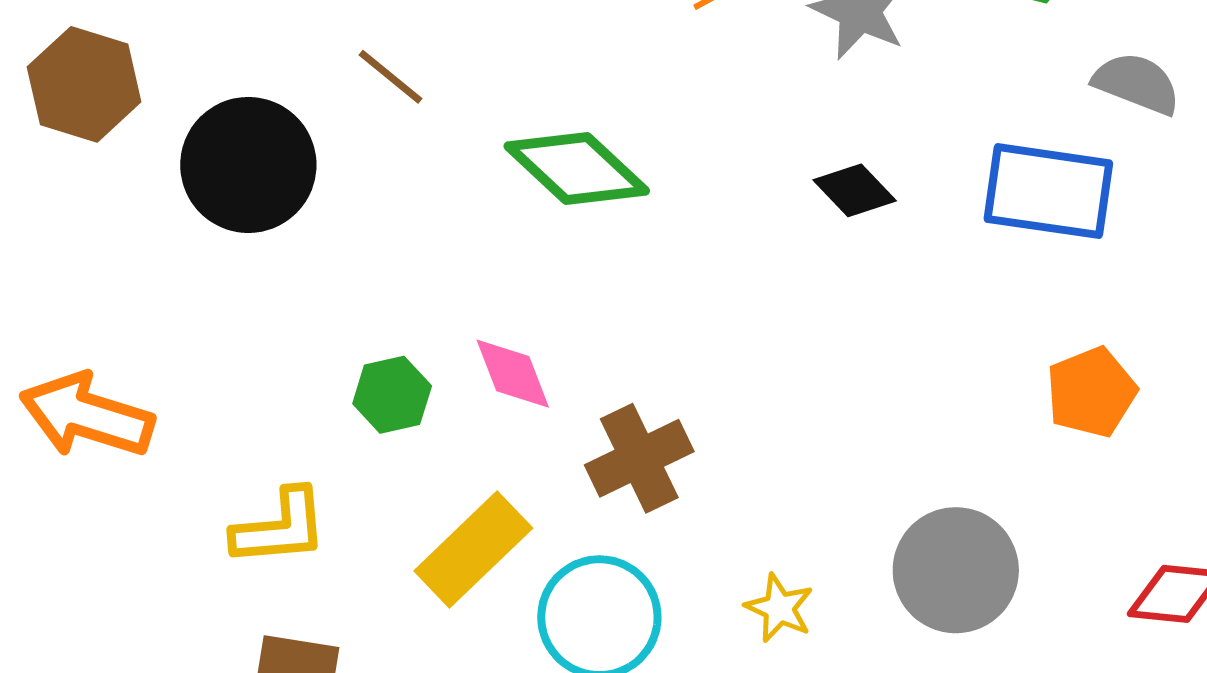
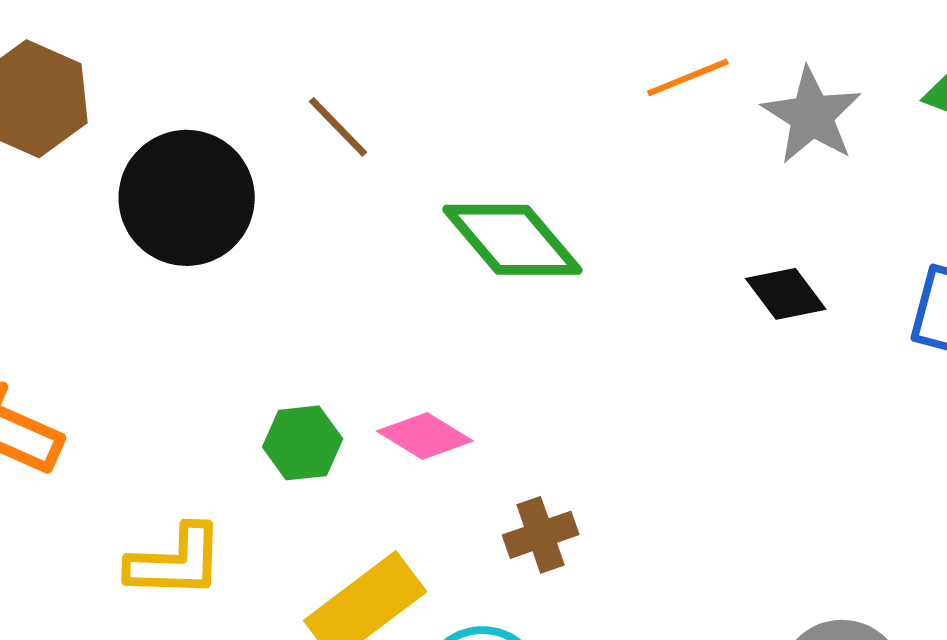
pink diamond: (513, 374) -> (425, 436), turned -44
brown cross: (639, 458) -> (541, 535), size x0.7

